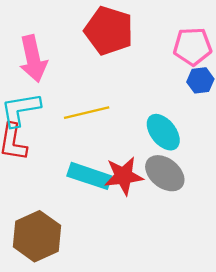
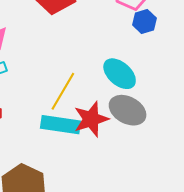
yellow line: (87, 113) -> (63, 91), moved, turned -36

